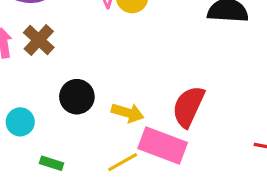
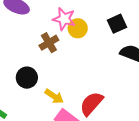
brown cross: (39, 40) -> (49, 43), moved

